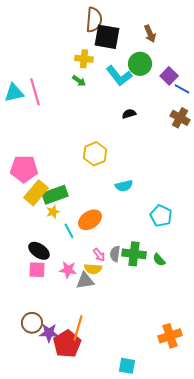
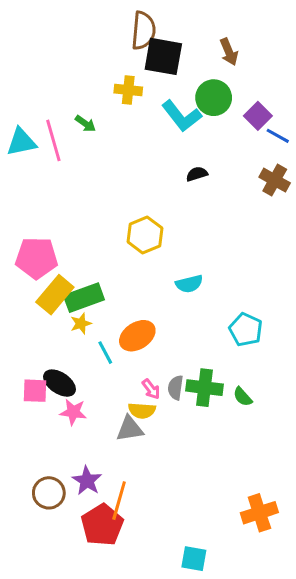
green arrow: (79, 81) -> (85, 124), moved
pink square: (37, 270) -> (35, 391), moved
pink star: (68, 270) -> (73, 412), moved
purple star: (49, 333) -> (87, 481), moved, turned 30

